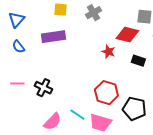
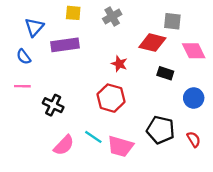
blue triangle: (16, 20) -> (34, 27), moved
red star: (108, 52) -> (119, 64), moved
pink line: (17, 84) -> (22, 86), moved
red hexagon: (106, 93) -> (111, 98), moved

